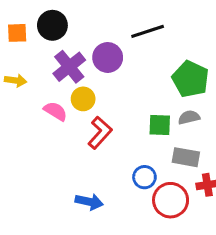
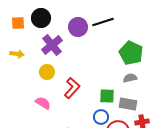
purple circle: (108, 57) -> (78, 27), moved
yellow circle: (83, 99) -> (47, 72), moved
pink semicircle: (55, 111) -> (43, 103), moved
green square: (160, 125) -> (107, 96), moved

